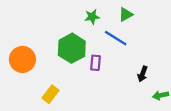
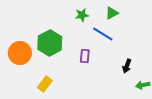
green hexagon: (72, 48) -> (50, 43), moved

